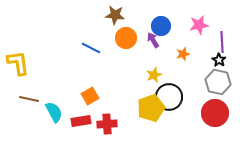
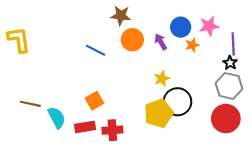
blue circle: (161, 26) -> (181, 27), moved
orange star: (183, 54) -> (192, 45), moved
yellow L-shape: (18, 63) -> (19, 40), moved

